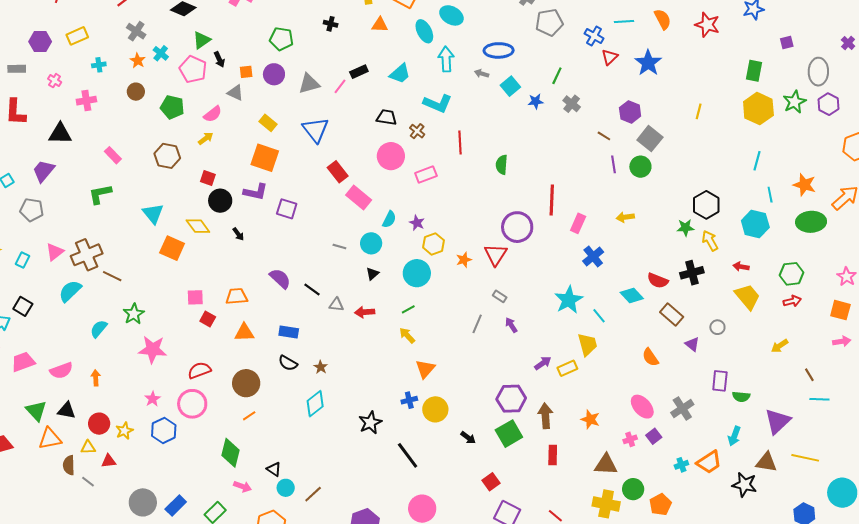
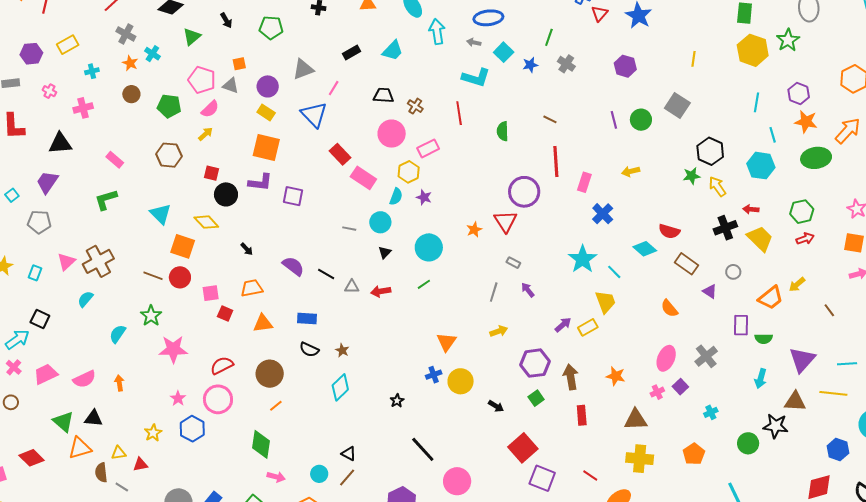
black arrow: (219, 59) -> (226, 20), moved
pink pentagon: (193, 69) -> (202, 80), moved
purple circle: (274, 74) -> (268, 86), moved
pink line: (340, 86) -> (334, 88), moved
cyan L-shape: (438, 103) -> (476, 78), moved
purple hexagon: (828, 104) -> (799, 93), moved
brown line: (604, 136) -> (550, 119), moved
gray square: (650, 139) -> (677, 105), moved
black arrow: (238, 234) -> (247, 249), moved
yellow hexagon: (433, 244) -> (409, 172), moved
black cross: (692, 273) -> (725, 228), moved
brown line: (112, 276) -> (153, 276), moved
cyan semicircle: (70, 291) -> (85, 299), size x0.7
yellow arrow: (407, 335) -> (499, 331), moved, turned 120
cyan line: (819, 399) -> (847, 364), moved
pink ellipse: (642, 407) -> (666, 358), turned 70
black star: (370, 423) -> (397, 401), size x0.6
red circle: (99, 424) -> (180, 277), moved
green square: (509, 434) -> (536, 398), size x0.6
black line: (408, 455) -> (423, 449), moved
orange trapezoid: (709, 462) -> (771, 298), moved
black triangle: (274, 469) -> (349, 454), moved
red square: (491, 482) -> (523, 448), size x1.6
green circle: (633, 489) -> (748, 443), moved

